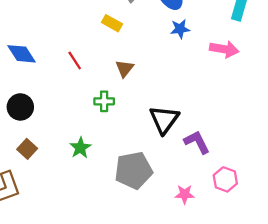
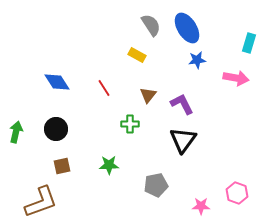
purple L-shape: (197, 142) -> (182, 104), moved
green star: (80, 148) -> (109, 165), turned 30
brown square: (27, 149) -> (62, 166), turned 36
gray pentagon: (134, 170) -> (156, 185), size x0.7

